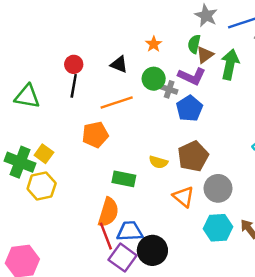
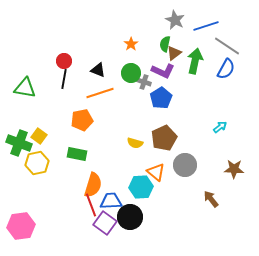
black triangle: (119, 64) -> (98, 70), moved
green rectangle: (124, 179) -> (77, 154), moved
cyan hexagon: (218, 228) -> (141, 187), moved

